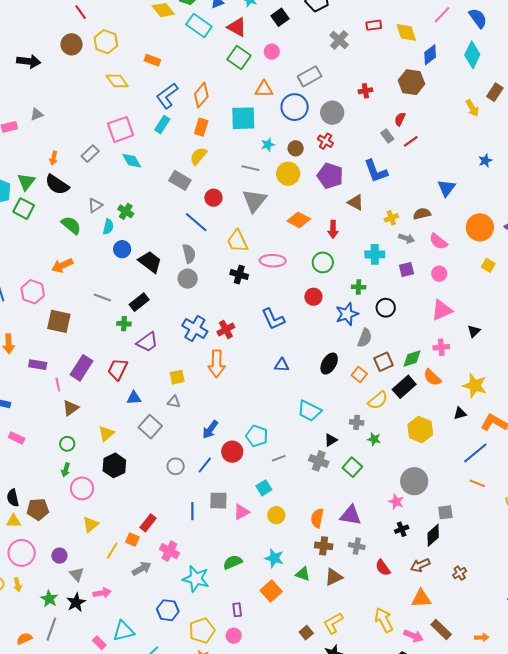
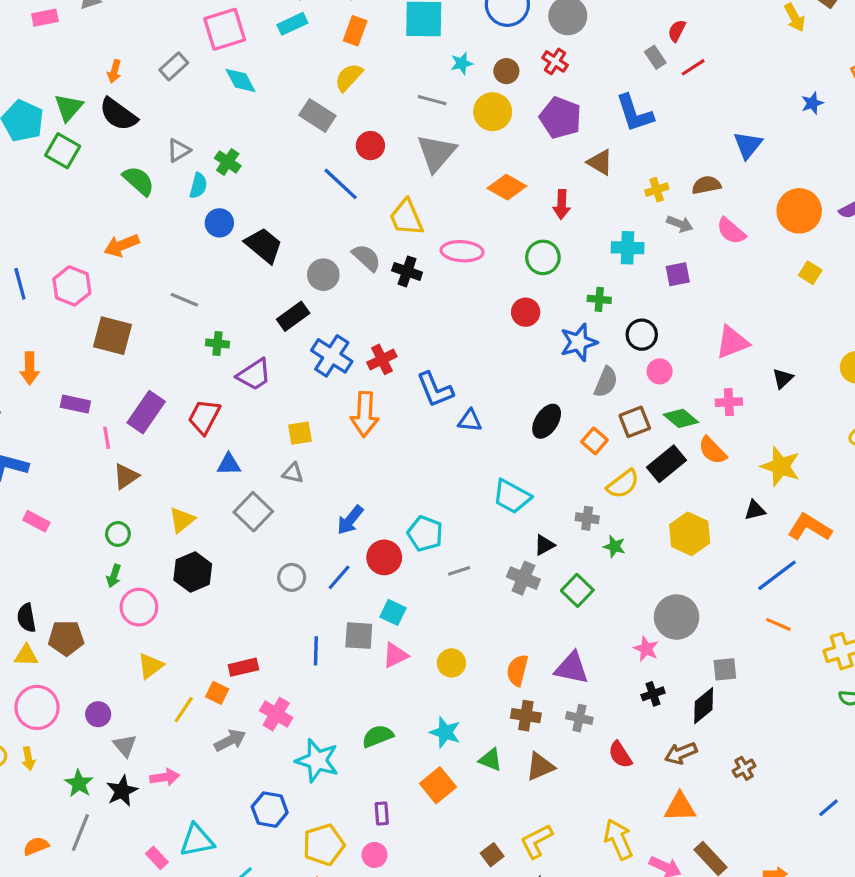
cyan rectangle: (162, 124) -> (292, 24), turned 30
gray semicircle: (189, 254) -> (366, 258), moved, turned -36
pink circle: (439, 274) -> (660, 371), moved
black rectangle: (139, 302) -> (293, 316), moved
blue L-shape: (273, 319) -> (435, 390), moved
green diamond: (412, 358) -> (681, 418), turned 55
cyan square: (264, 488) -> (393, 612), moved, turned -35
red rectangle: (148, 523) -> (243, 667), turned 36

